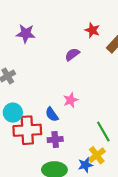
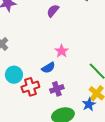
blue semicircle: (52, 114) -> (48, 68), turned -72
red cross: (27, 130) -> (30, 87), size x0.7

